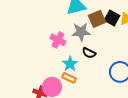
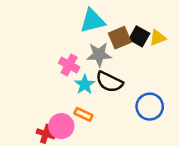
black semicircle: (89, 53) -> (109, 82), size x1.5
cyan star: (70, 64) -> (85, 84), moved

